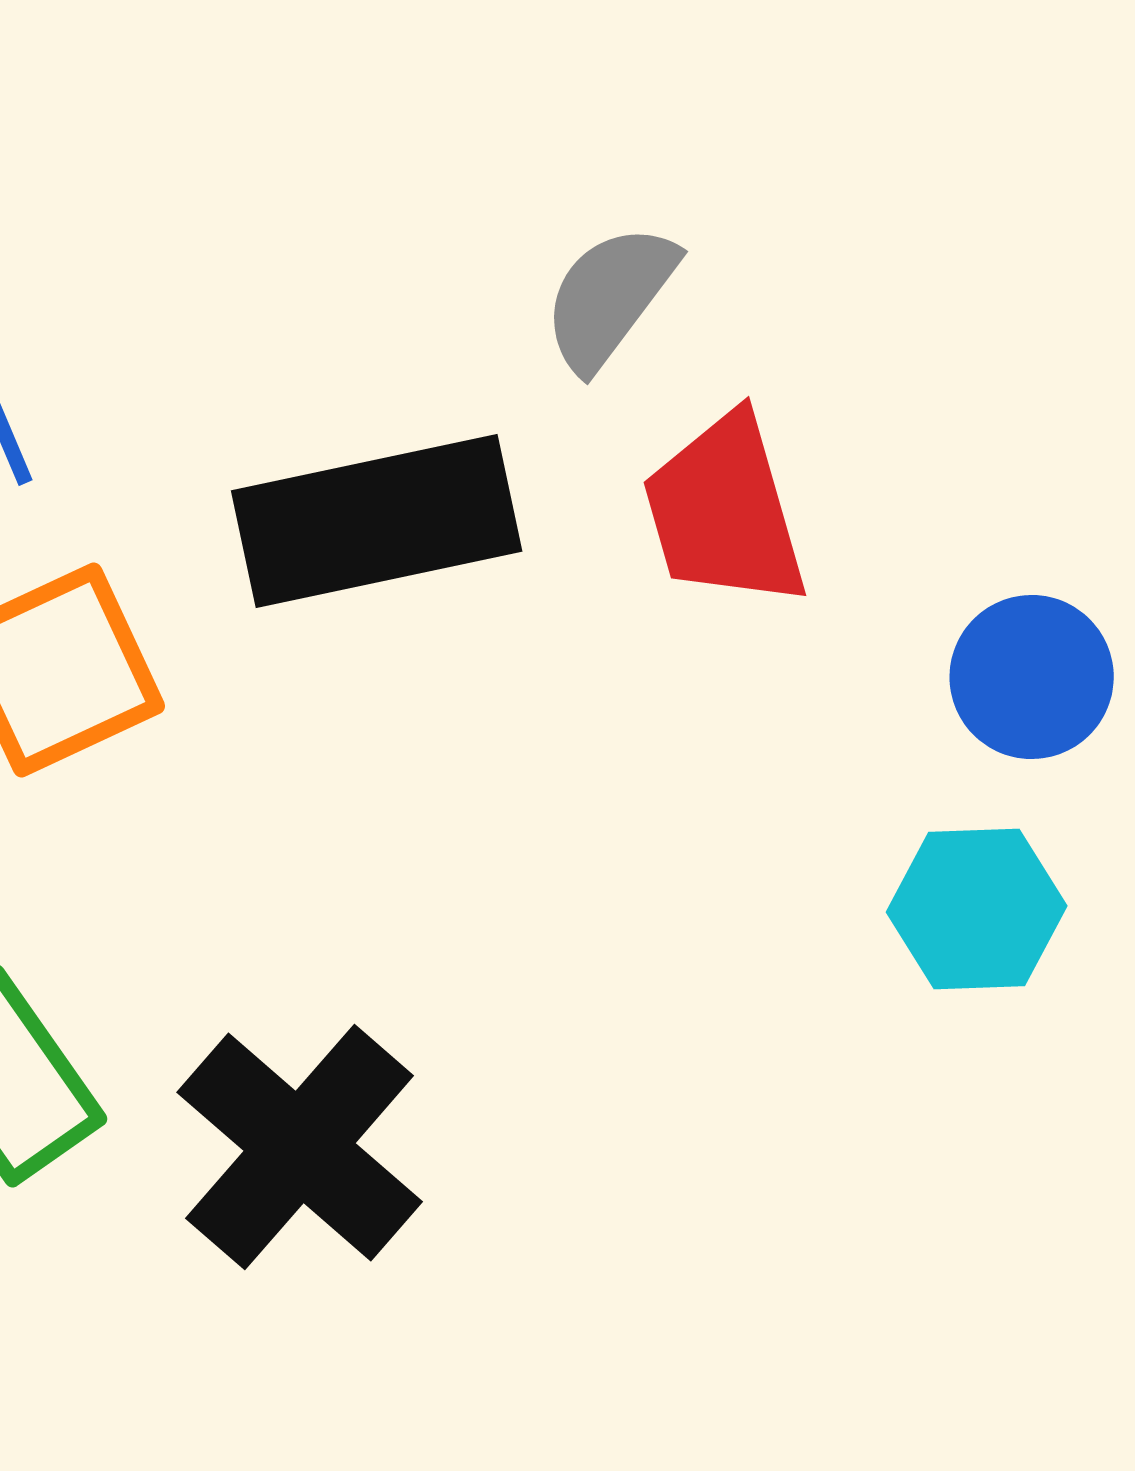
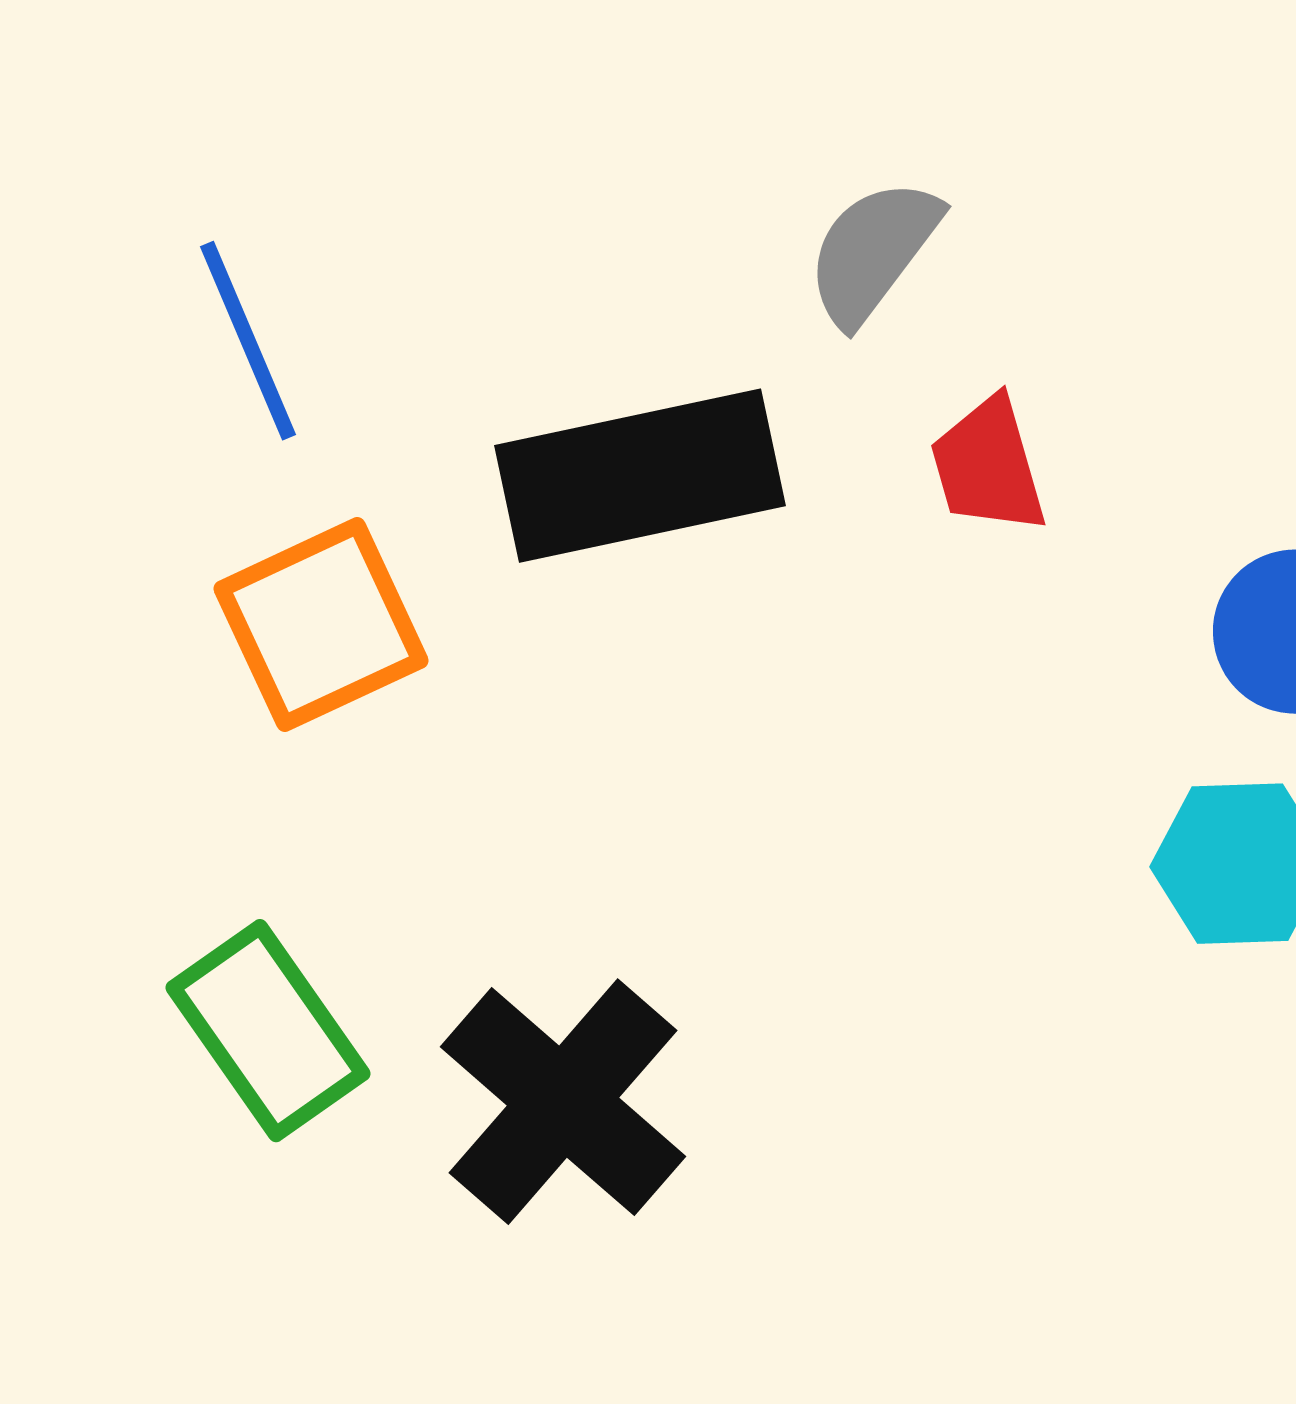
red trapezoid: (725, 511) -> (988, 466), size x0.7

